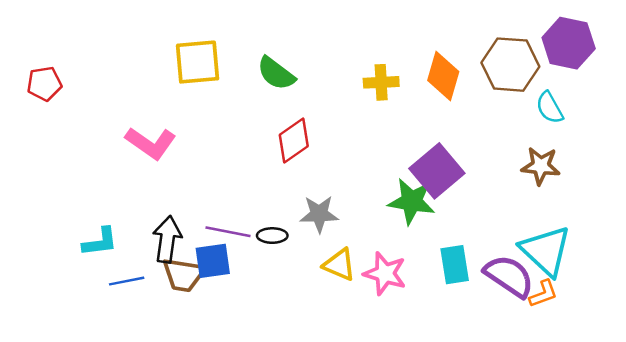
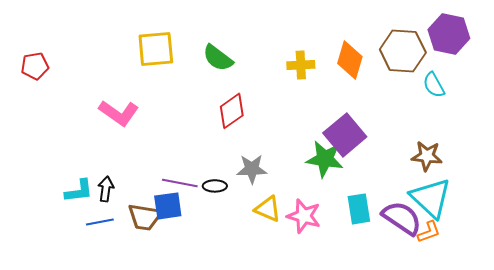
brown star: (541, 166) -> (427, 156), moved
black arrow: (167, 239) -> (106, 189), moved, size x0.7

